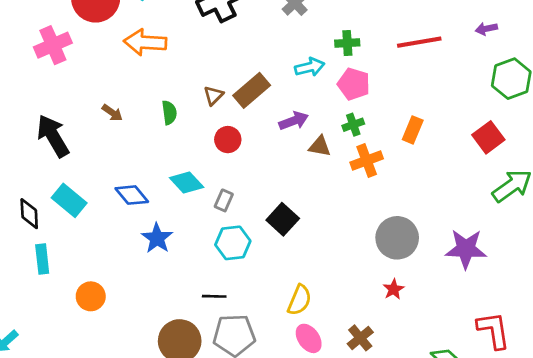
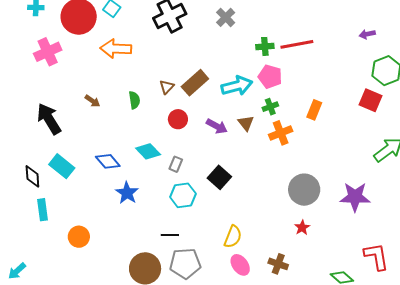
red line: (419, 42) -> (297, 44), moved
cyan arrow: (310, 67) -> (237, 86), moved, size x1.4
purple arrow: (294, 121) -> (217, 126), moved, turned 50
red square: (488, 137) -> (371, 100), moved, turned -30
brown triangle: (320, 146) -> (246, 123), turned 42
brown cross: (360, 338) -> (278, 264), turned -30

